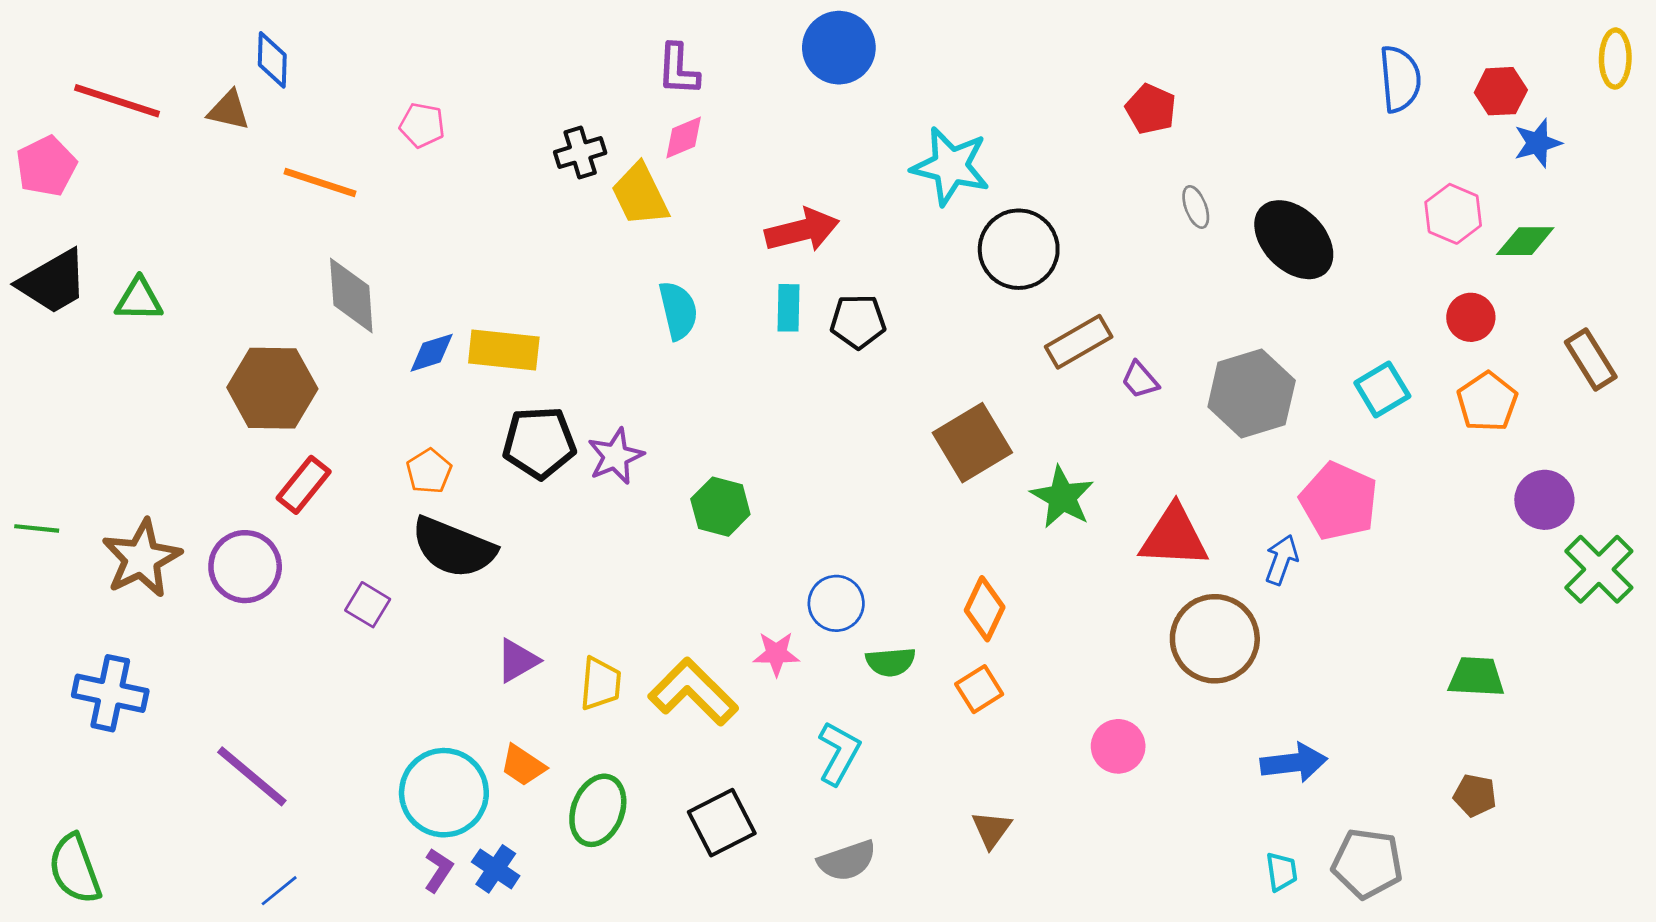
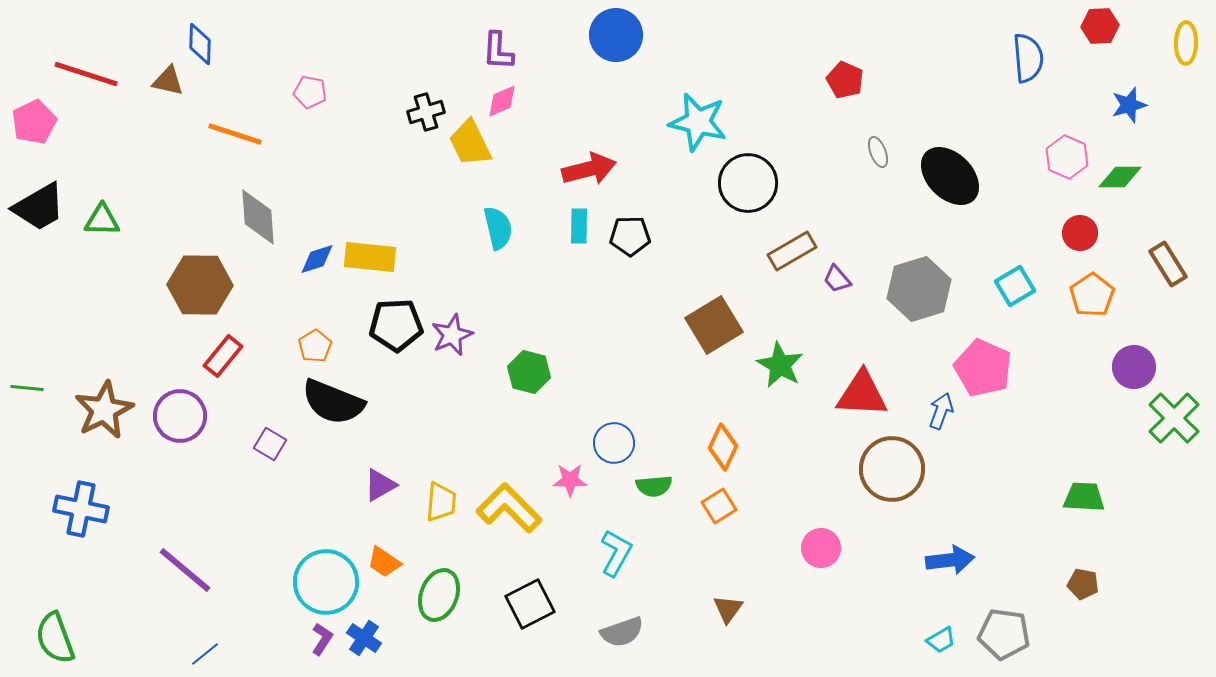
red hexagon: (1501, 91) -> (1100, 26), moved
cyan trapezoid: (1282, 872) -> (941, 640), turned 68

